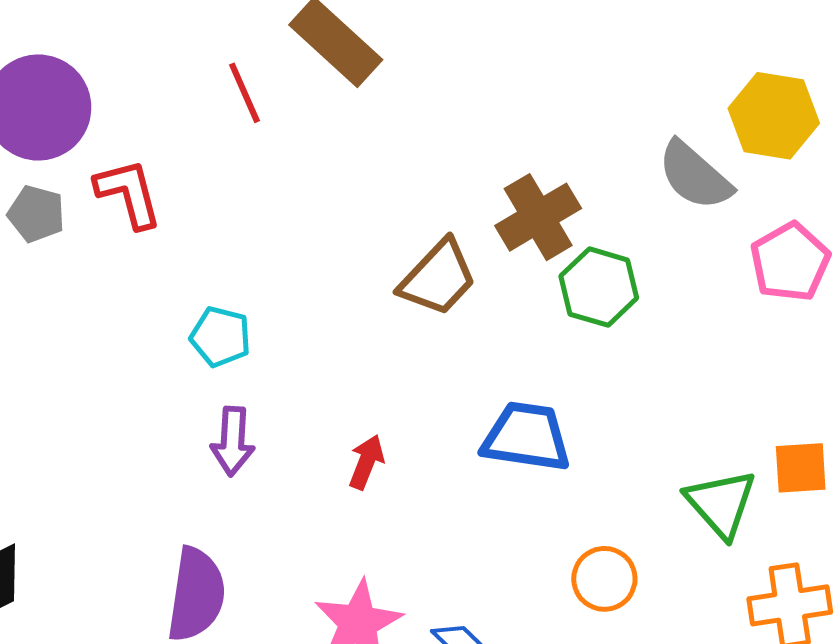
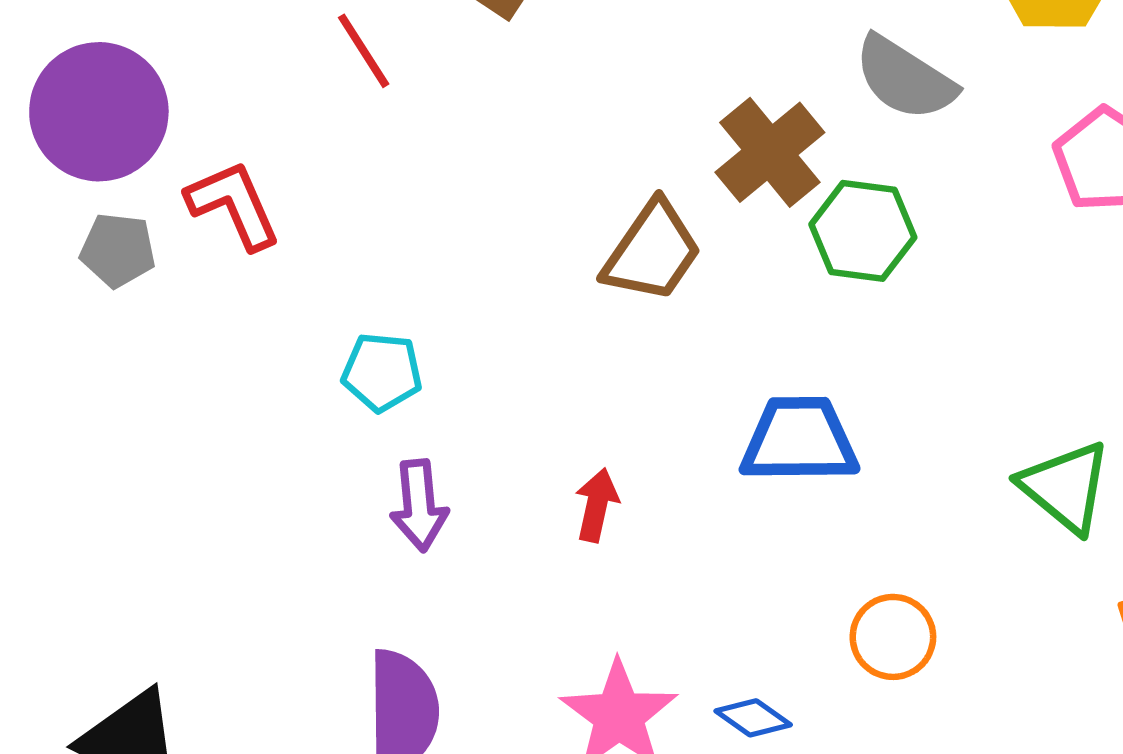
gray semicircle: (695, 176) -> (905, 78), moved
orange circle: (604, 579) -> (893, 637), moved

